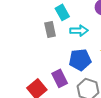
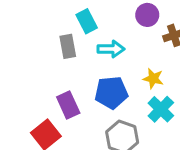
purple rectangle: (60, 78) -> (68, 105), moved

